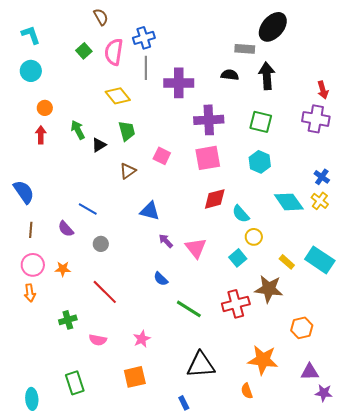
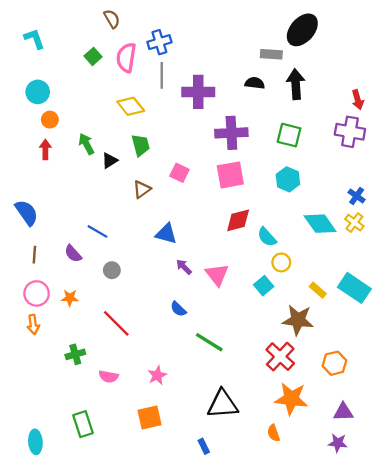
cyan circle: (31, 71) -> (38, 92), moved
red cross: (236, 304) -> (280, 357), moved, turned -32
purple star: (324, 393) -> (338, 443), moved

